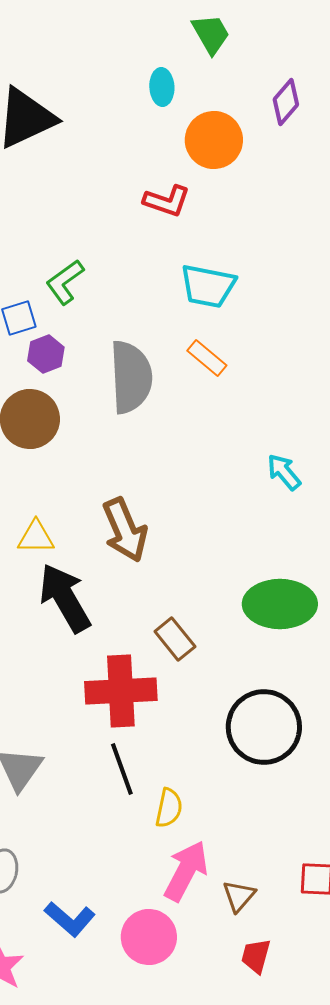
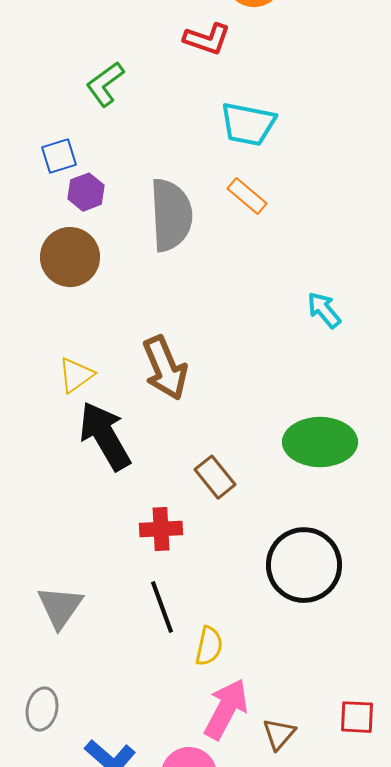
green L-shape: (65, 282) -> (105, 84), moved
yellow triangle: (36, 537) -> (76, 375), turned -36
red cross: (121, 691) -> (161, 529), size x0.6

